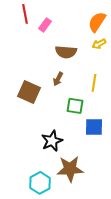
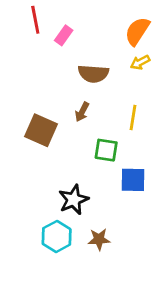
brown star: (70, 169) -> (99, 239), size x0.6
cyan hexagon: (40, 183) -> (57, 236), moved

